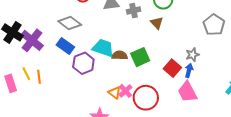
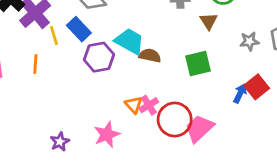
gray star: (192, 55) -> (249, 41), moved
green square: (140, 57) -> (198, 64), moved
red square: (172, 68) -> (257, 87), moved
yellow line: (26, 74) -> (54, 35), moved
pink trapezoid: (187, 92) -> (199, 128), moved, turned 65

